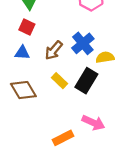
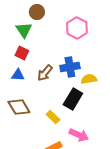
blue cross: (83, 43) -> (70, 67), turned 30
yellow rectangle: (60, 81) -> (53, 117), moved

